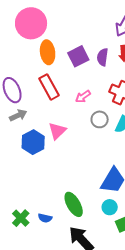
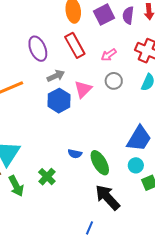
gray arrow: (18, 115) -> (56, 76), moved
gray circle: (100, 119) -> (114, 81), moved
blue semicircle: (45, 218) -> (75, 154), moved

